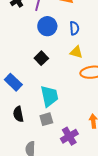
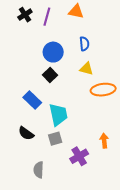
blue circle: (47, 26) -> (53, 52), moved
blue rectangle: (13, 82) -> (32, 100), moved
black semicircle: (18, 114) -> (26, 133), turned -42

